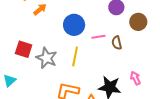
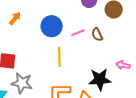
gray star: (47, 58) -> (22, 83), moved
pink arrow: (135, 78) -> (123, 65), turned -40

